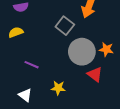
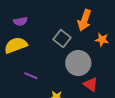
yellow semicircle: (16, 32) -> (16, 45), size x1.6
orange star: (106, 49) -> (102, 40), moved

